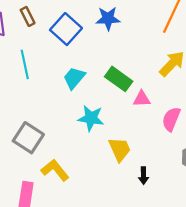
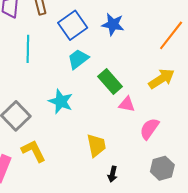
cyan trapezoid: (74, 78) -> (78, 59), moved
cyan star: (91, 118) -> (61, 101), moved

